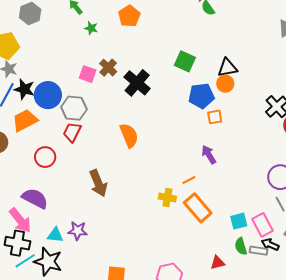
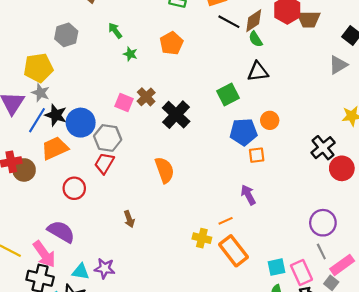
green square: (185, 61) -> (228, 95), turned 35
black triangle: (228, 68) -> (258, 72), moved
brown arrow: (98, 183) -> (129, 219), size x0.6

